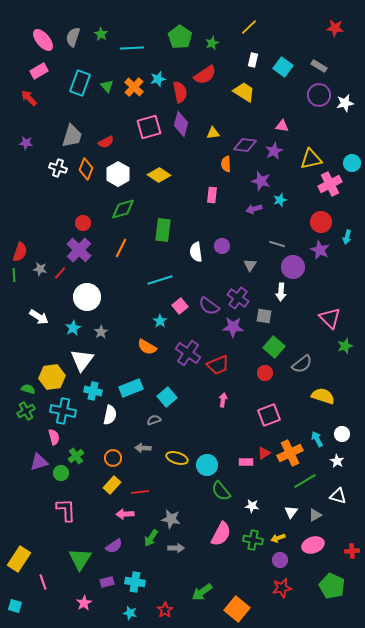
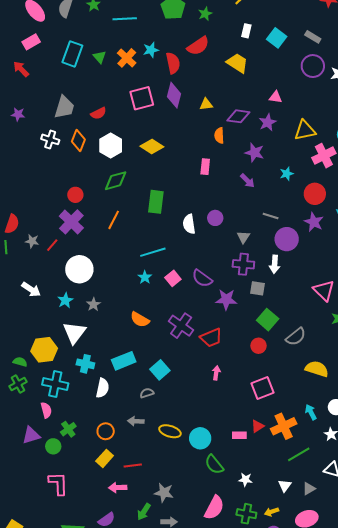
cyan star: (280, 200) -> (287, 174), moved
purple arrow: (254, 209) -> (247, 181), turned -119
purple cross: (238, 298) -> (243, 264), moved, turned -30
cyan star: (160, 321) -> (145, 277), moved

